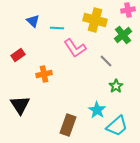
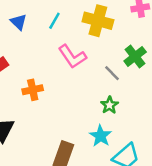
cyan line: (57, 28) -> (54, 21), moved, turned -64
green cross: (123, 35) -> (135, 57), moved
green star: (116, 86) -> (109, 105), moved

